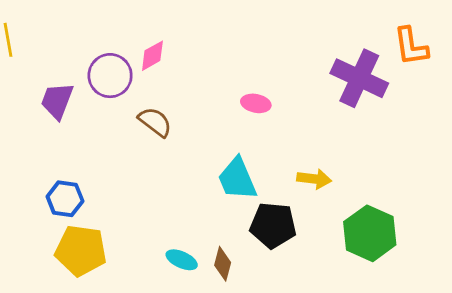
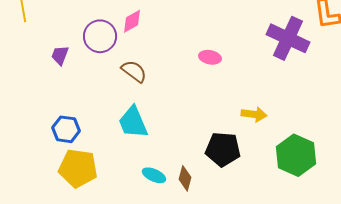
purple trapezoid: (57, 101) -> (60, 55), size x0.7
cyan trapezoid: (237, 179) -> (133, 122), moved

